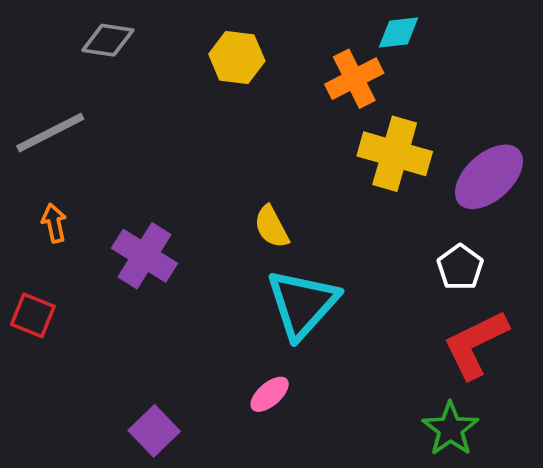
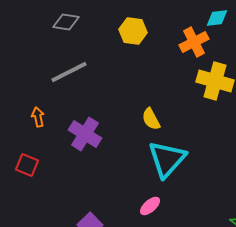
gray line: (50, 133) -> (69, 72), moved

